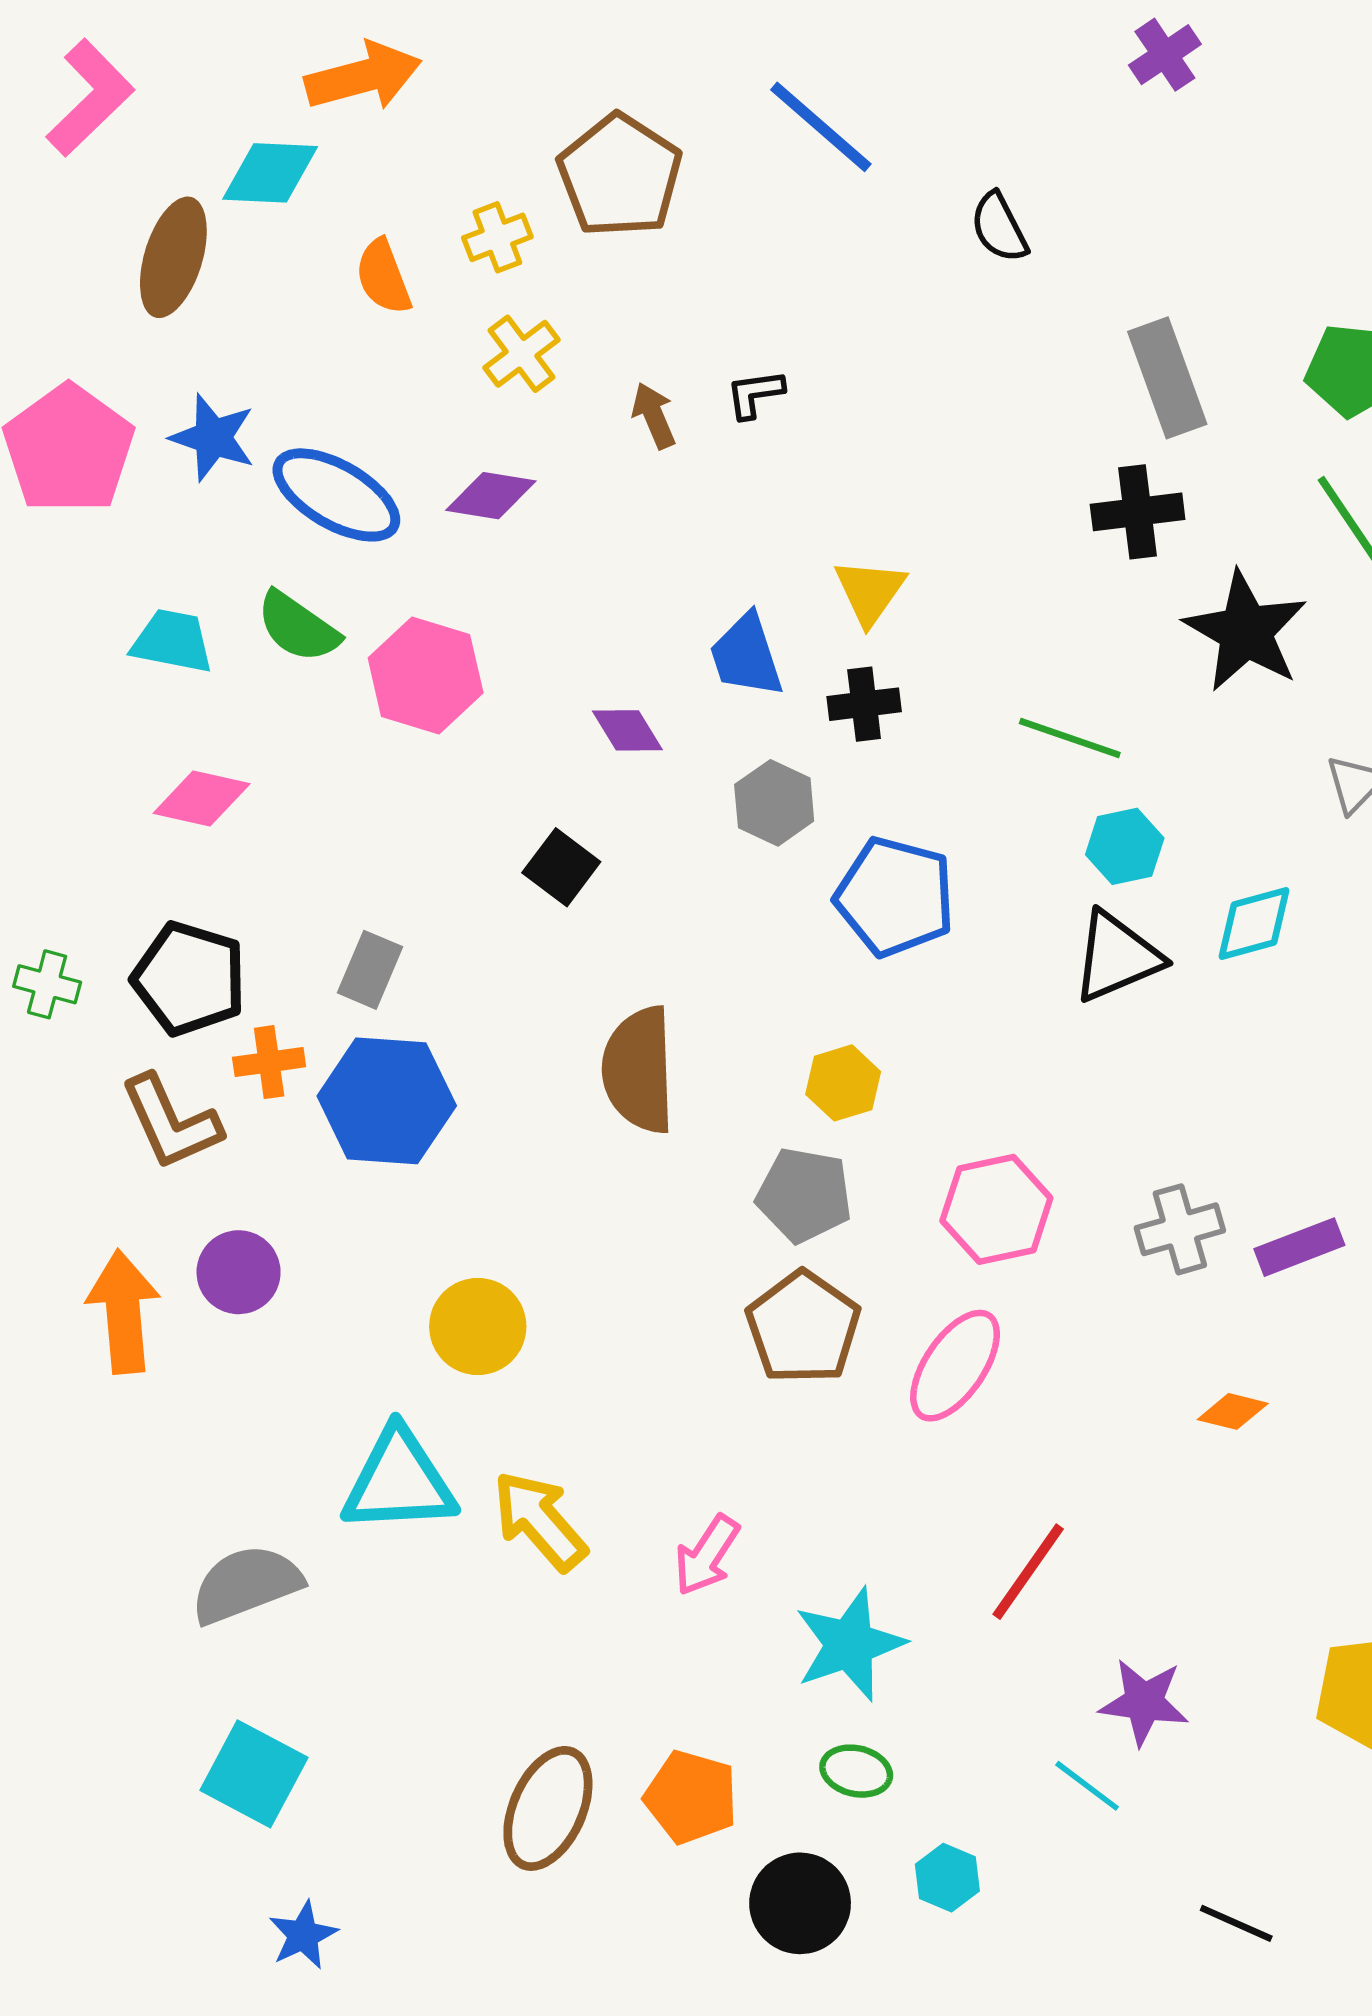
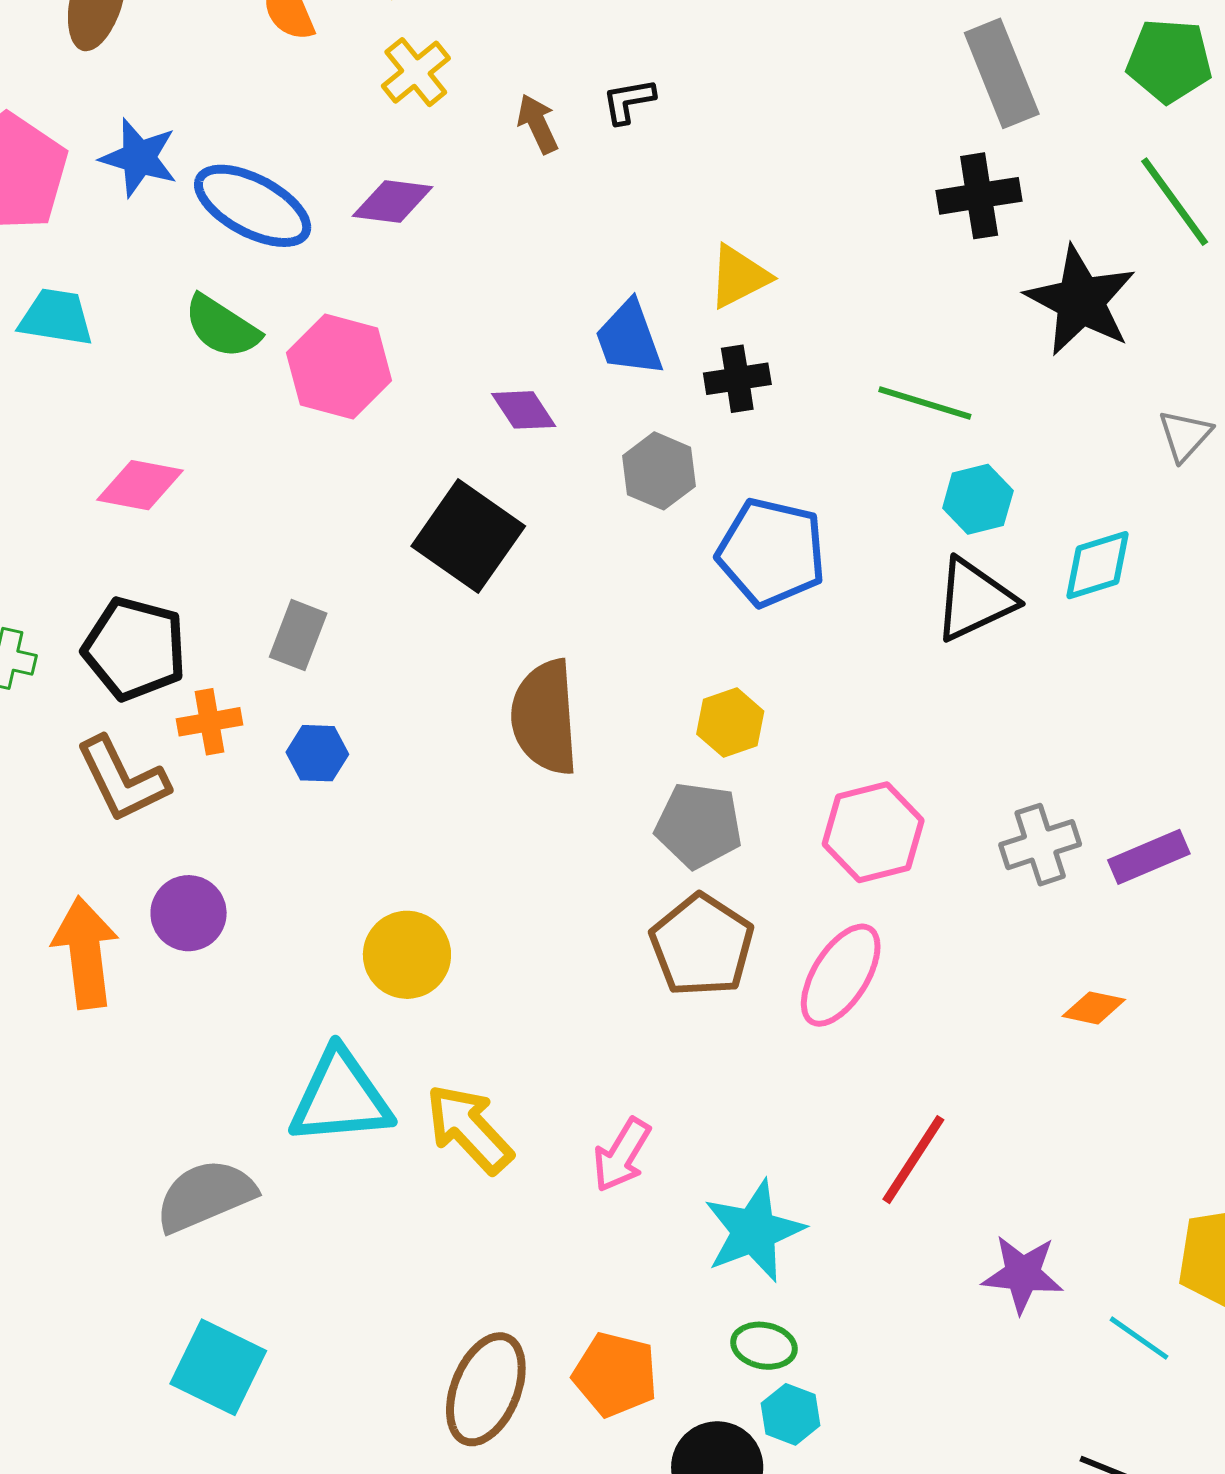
yellow triangle: (870, 592) -> (739, 277), turned 30
cyan trapezoid: (172, 641) -> (56, 317), moved
black square: (561, 867) -> (468, 536), size x1.6
blue hexagon: (387, 1101) -> (317, 753), size x0.5
cyan line: (1087, 1786) -> (1139, 1338), moved
cyan hexagon: (947, 1878) -> (791, 1414), moved

